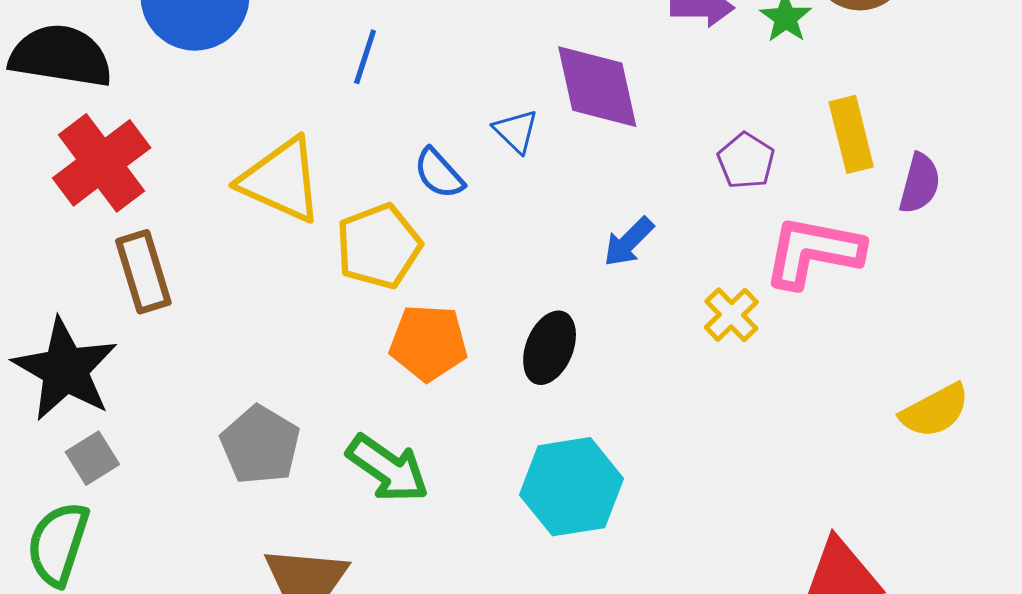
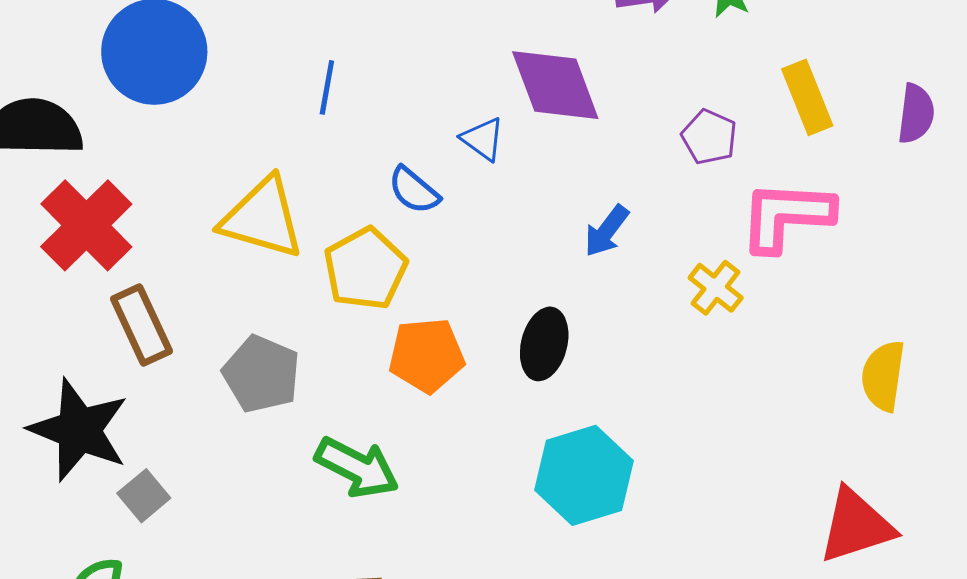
purple semicircle: (920, 183) -> (916, 114), moved
yellow semicircle: (935, 411) -> (883, 376), moved, turned 134
gray pentagon: (260, 445) -> (261, 374), moved
gray square: (92, 458) -> (144, 496), moved
green arrow: (388, 468) -> (357, 467), moved

